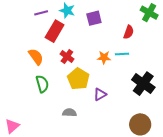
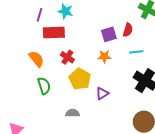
purple line: (41, 13) -> (40, 15), turned -56
purple square: (94, 18) -> (109, 34), moved
red rectangle: (55, 31) -> (54, 33), turned 60
cyan line: (122, 54) -> (136, 52), moved

